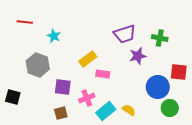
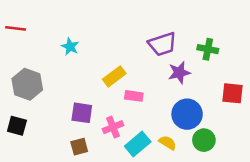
red line: (25, 22) -> (16, 28), moved
gray hexagon: (38, 65) -> (27, 84), moved
blue circle: (158, 87) -> (187, 114), moved
green circle: (170, 108) -> (204, 140), moved

